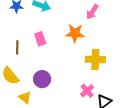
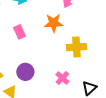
pink cross: (87, 91) -> (62, 78), moved

